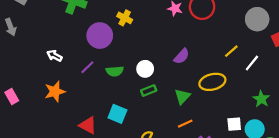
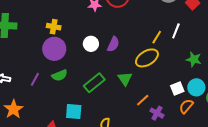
purple circle: (100, 36) -> (54, 49), moved
yellow line: (231, 51) -> (157, 37), moved
white circle: (145, 69) -> (91, 44), moved
green rectangle: (149, 91) -> (94, 83), size x1.5
orange line: (185, 124) -> (143, 100), moved

